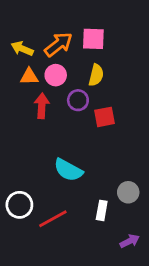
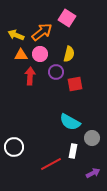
pink square: (93, 39) -> (67, 18), moved, turned 30
cyan semicircle: (68, 170) -> (70, 122), moved
red line: (53, 219) -> (51, 164), moved

